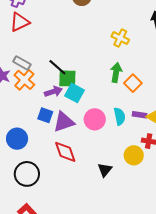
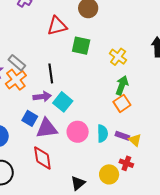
red triangle: (20, 22) -> (57, 26), moved
black line: (57, 67) -> (51, 73), turned 30
green arrow: (116, 72) -> (122, 85), moved
green square: (67, 78) -> (81, 46), moved

